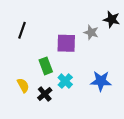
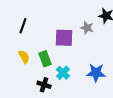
yellow semicircle: (23, 85) -> (24, 57), moved
black cross: (45, 94) -> (44, 85), turned -32

